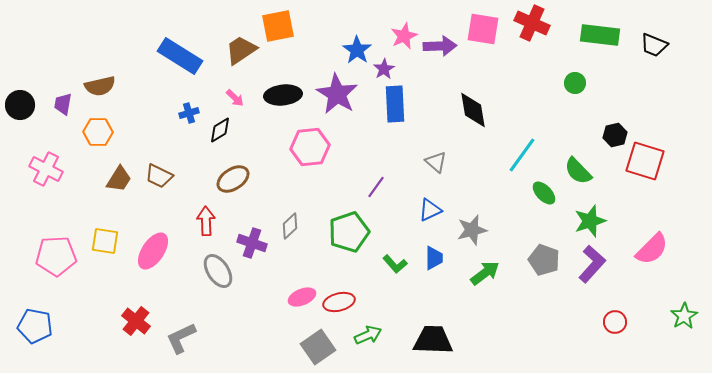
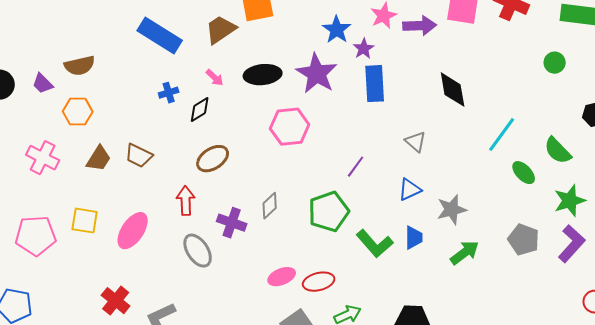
purple trapezoid: (63, 104) -> (43, 84), turned -55
pink cross: (46, 169) -> (43, 158), moved
green L-shape: (395, 264) -> (375, 244), size x1.5

